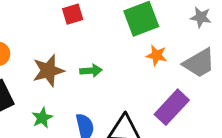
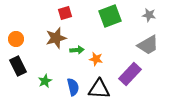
orange star: (156, 55) -> (96, 59), moved
brown star: (48, 71) -> (56, 38), moved

